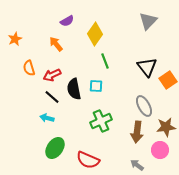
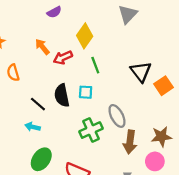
purple semicircle: (67, 21) -> (54, 12), moved
gray triangle: (148, 21) -> (128, 14), moved
red arrow: (52, 75) -> (63, 58), moved
gray ellipse: (144, 106) -> (117, 116), moved

